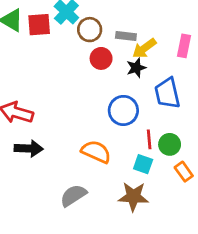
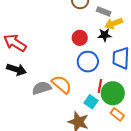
red circle: (101, 58) -> (80, 38), moved
green circle: (170, 144) -> (113, 93), size x1.5
orange rectangle: (184, 172) -> (117, 114), turned -32
gray semicircle: (73, 195) -> (42, 88), moved

